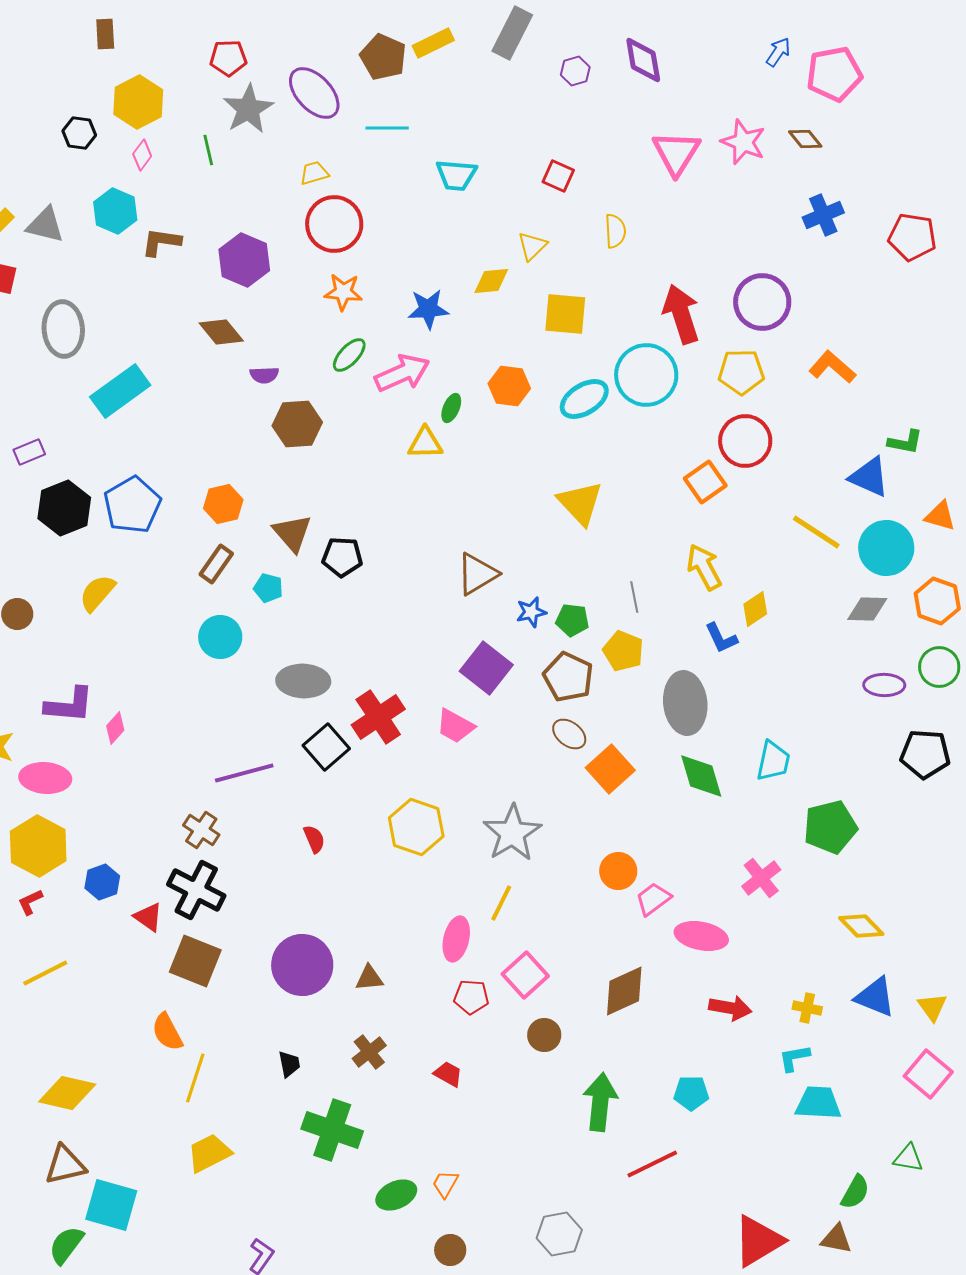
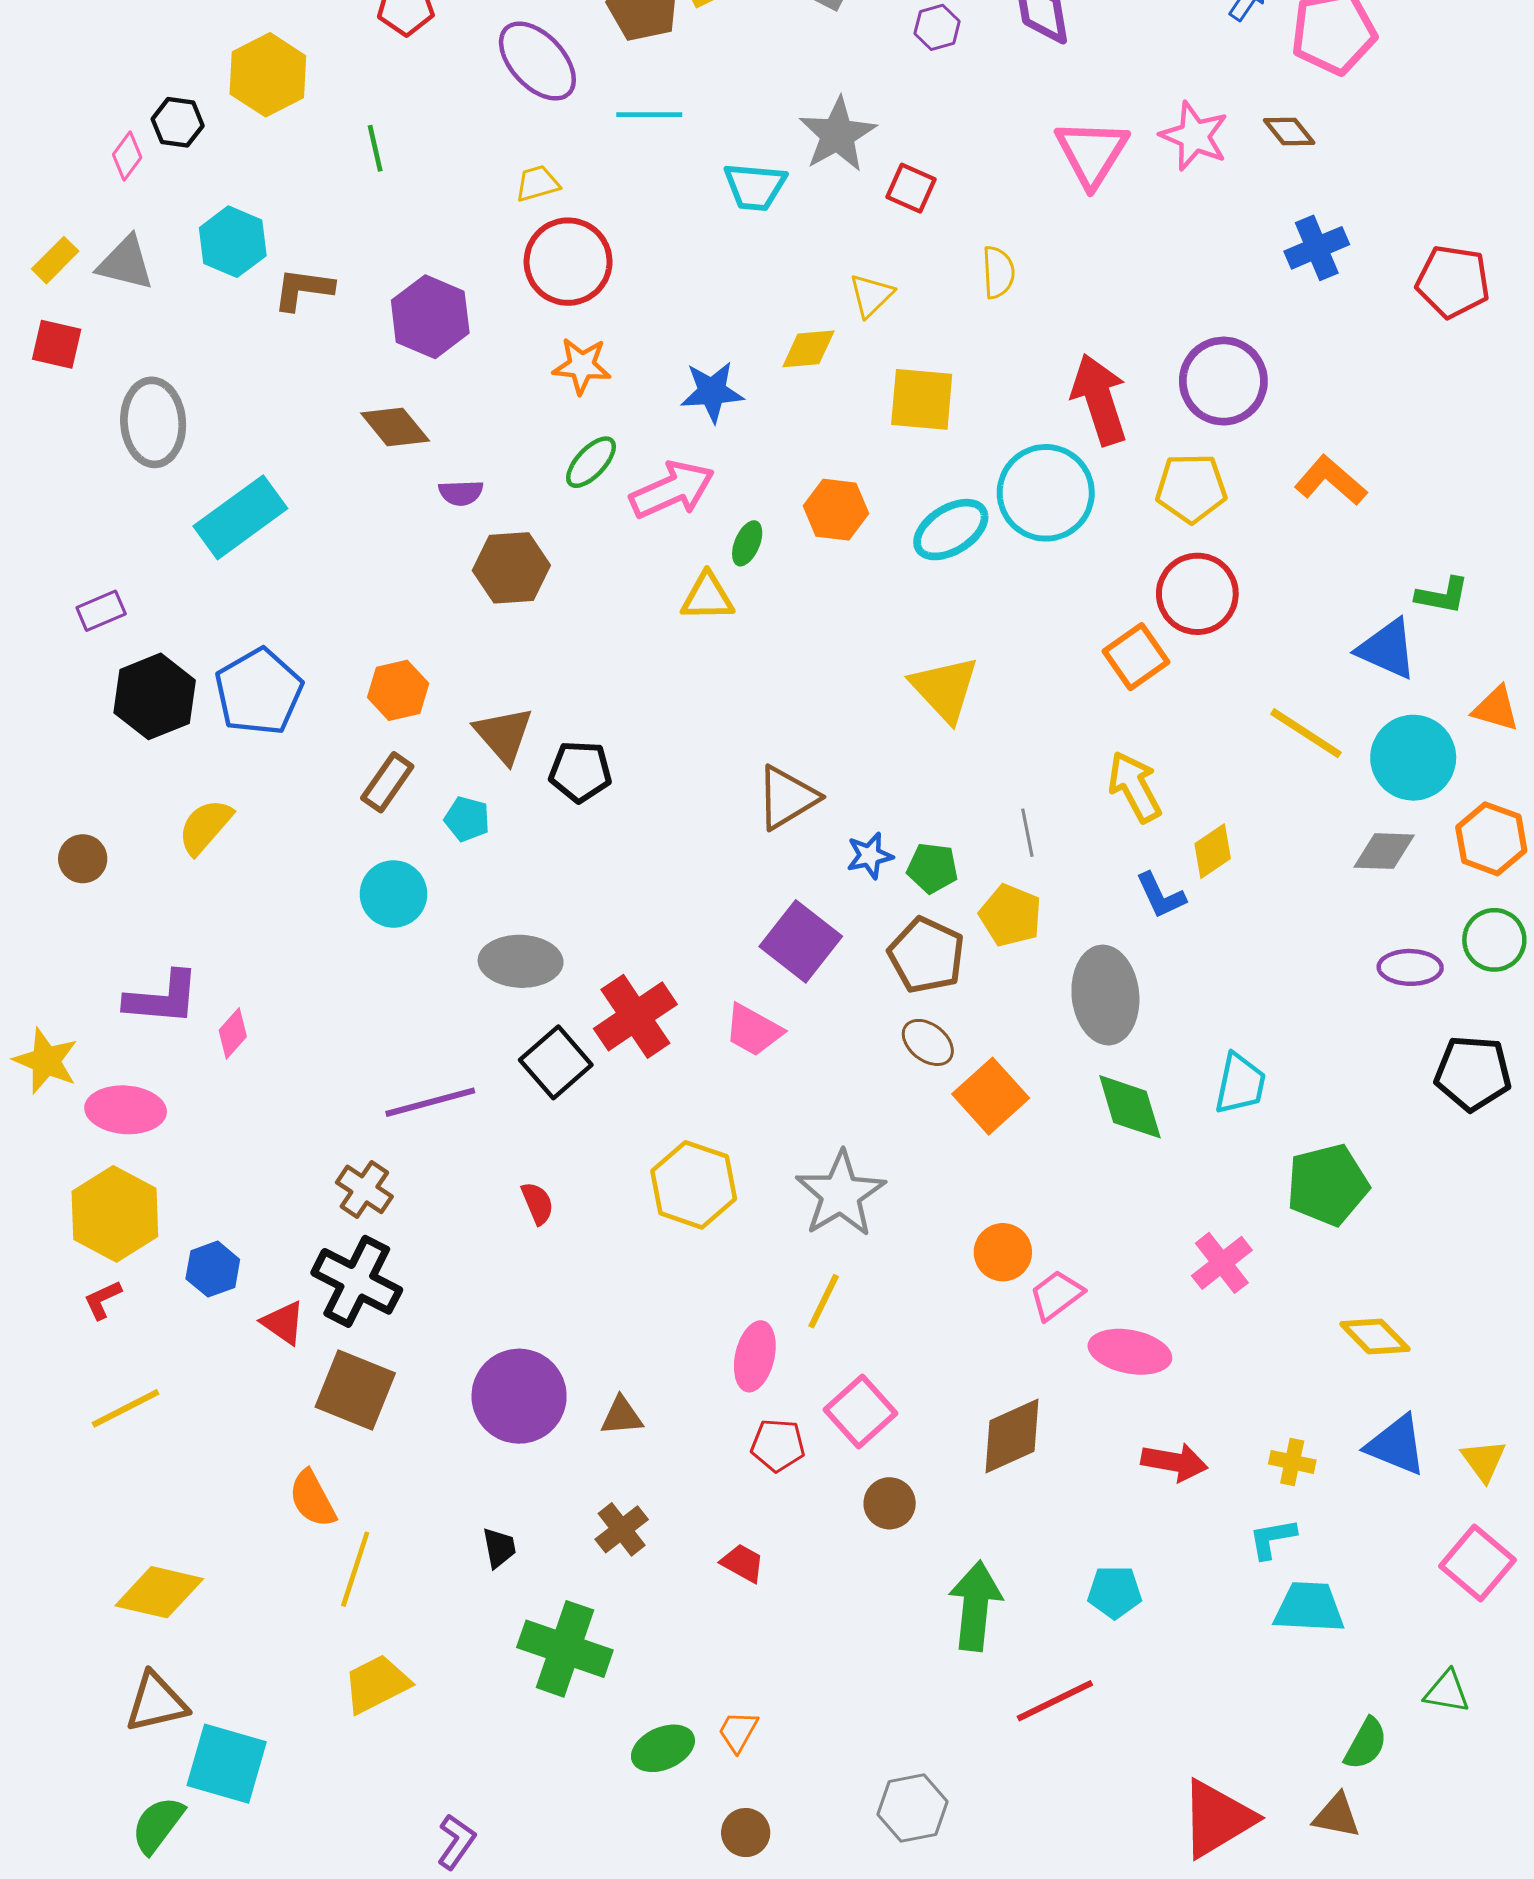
gray star: (248, 109) -> (838, 135), moved
pink diamond: (142, 155) -> (127, 156), moved

